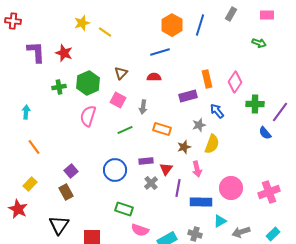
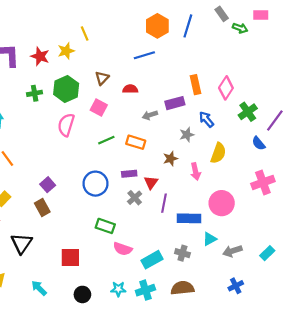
gray rectangle: (231, 14) -> (222, 14), turned -64
yellow star: (82, 23) -> (66, 51), moved
yellow line: (105, 32) -> (85, 34), turned 32
green arrow: (259, 43) -> (240, 28), moved
red semicircle: (154, 77) -> (130, 89), moved
green cross: (255, 104) -> (248, 112), turned -36
gray arrow: (143, 107) -> (150, 115), moved, turned 64
orange rectangle: (162, 129) -> (136, 142), moved
yellow semicircle: (212, 144) -> (218, 153), moved
pink arrow: (197, 169) -> (195, 172), moved
pink cross: (269, 192) -> (263, 182), moved
black triangle: (59, 225) -> (22, 243), moved

